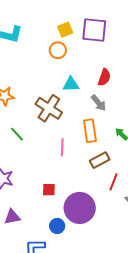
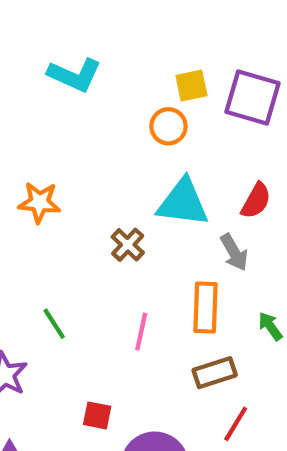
cyan triangle: (71, 84) -> (183, 203), size x1.5
brown cross: (49, 108) -> (128, 245), size x0.6
green line: (17, 134) -> (54, 324), moved

